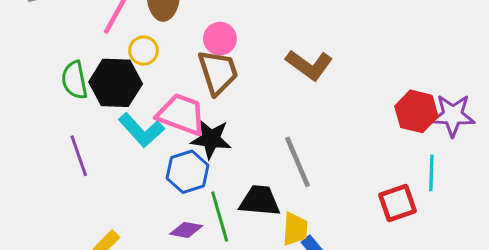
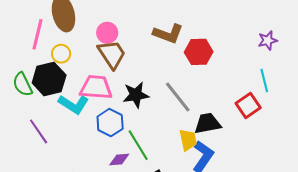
red hexagon: (416, 111) -> (199, 52), moved
purple star: (453, 115) -> (268, 40), size x0.7
black star: (211, 139) -> (136, 95), moved
black trapezoid: (260, 201) -> (208, 123), moved

